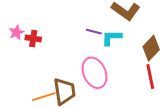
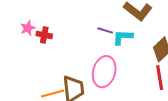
pink ellipse: (94, 73) -> (104, 72), turned 36

